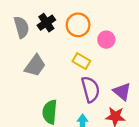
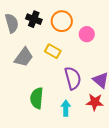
black cross: (46, 23) -> (34, 19), turned -35
yellow rectangle: (81, 61) -> (53, 51), moved

